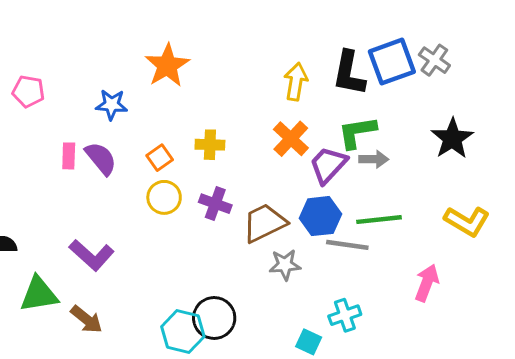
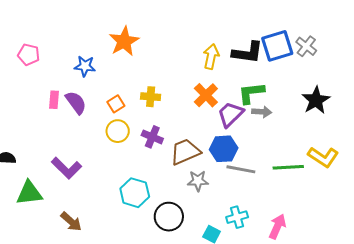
black L-shape: (349, 73) -> (248, 52), turned -96
green line: (379, 220) -> (288, 167), moved
pink arrow: (427, 283) -> (277, 226), moved
black circle: (214, 318) -> (169, 217), moved
brown arrow: (86, 319) -> (71, 222), moved
cyan hexagon: (183, 332) -> (135, 193), moved

